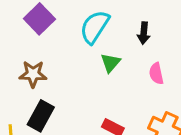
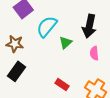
cyan semicircle: (95, 27) -> (47, 27), moved
black arrow: (144, 33) -> (89, 26), size x1.6

